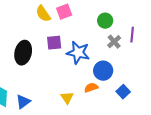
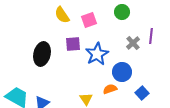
pink square: (64, 12) -> (89, 20), moved
green circle: (105, 21) -> (122, 12), moved
blue star: (78, 53) -> (97, 54), turned 30

